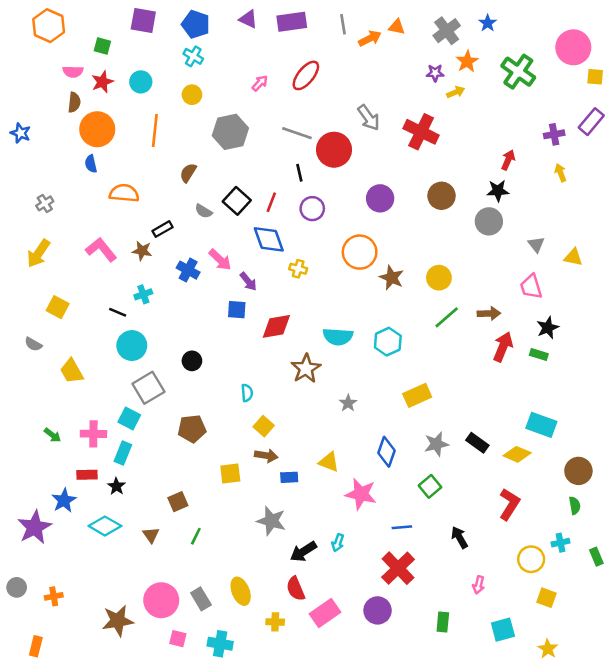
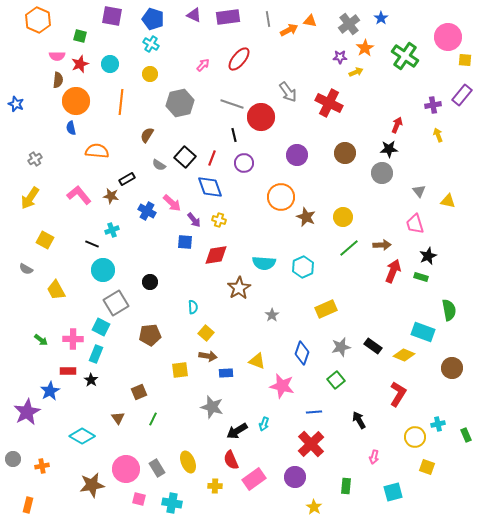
yellow cross: (298, 269) -> (219, 220), moved
green semicircle: (575, 505) -> (449, 310), moved, size x1.5
cyan diamond: (105, 526) -> (82, 436), moved
yellow star: (548, 649) -> (314, 507), moved

